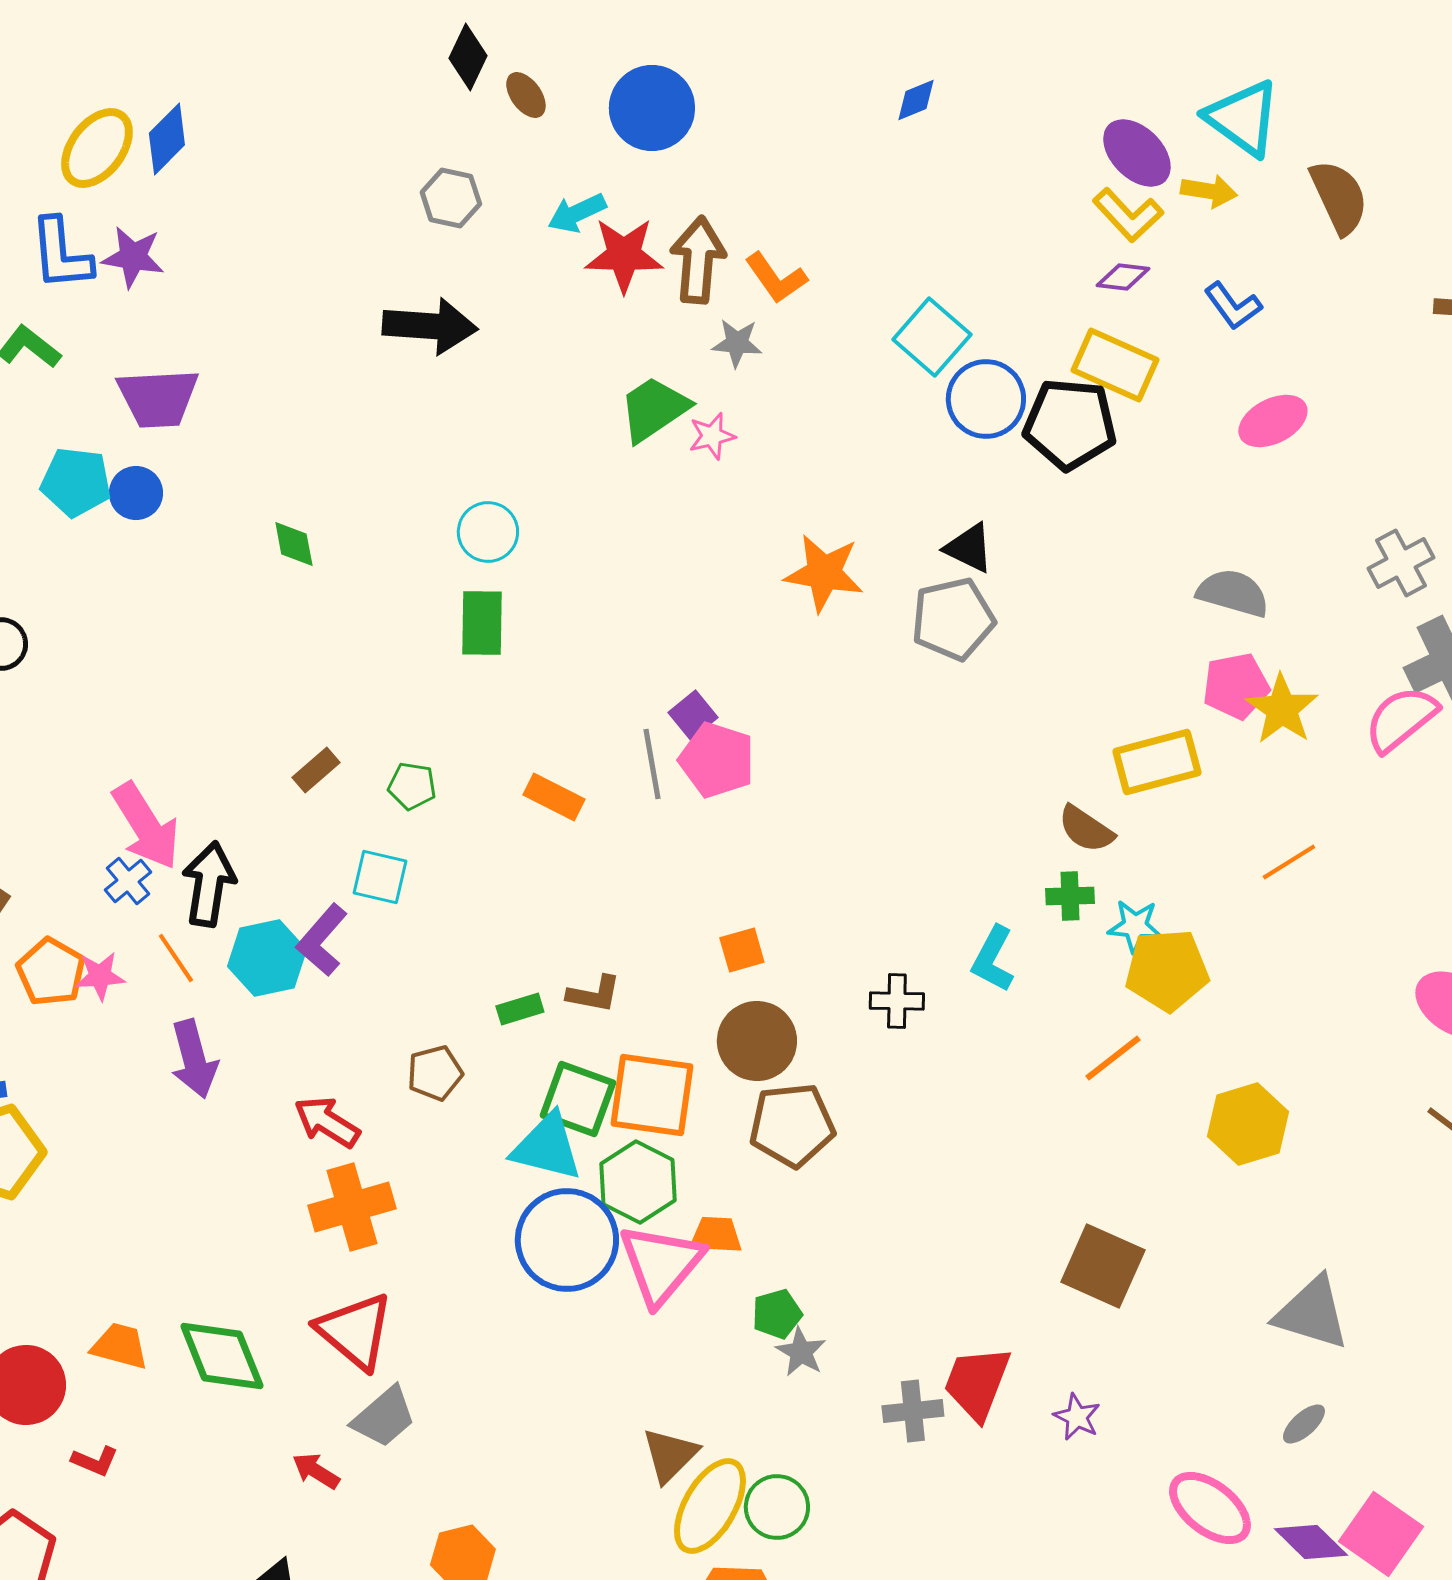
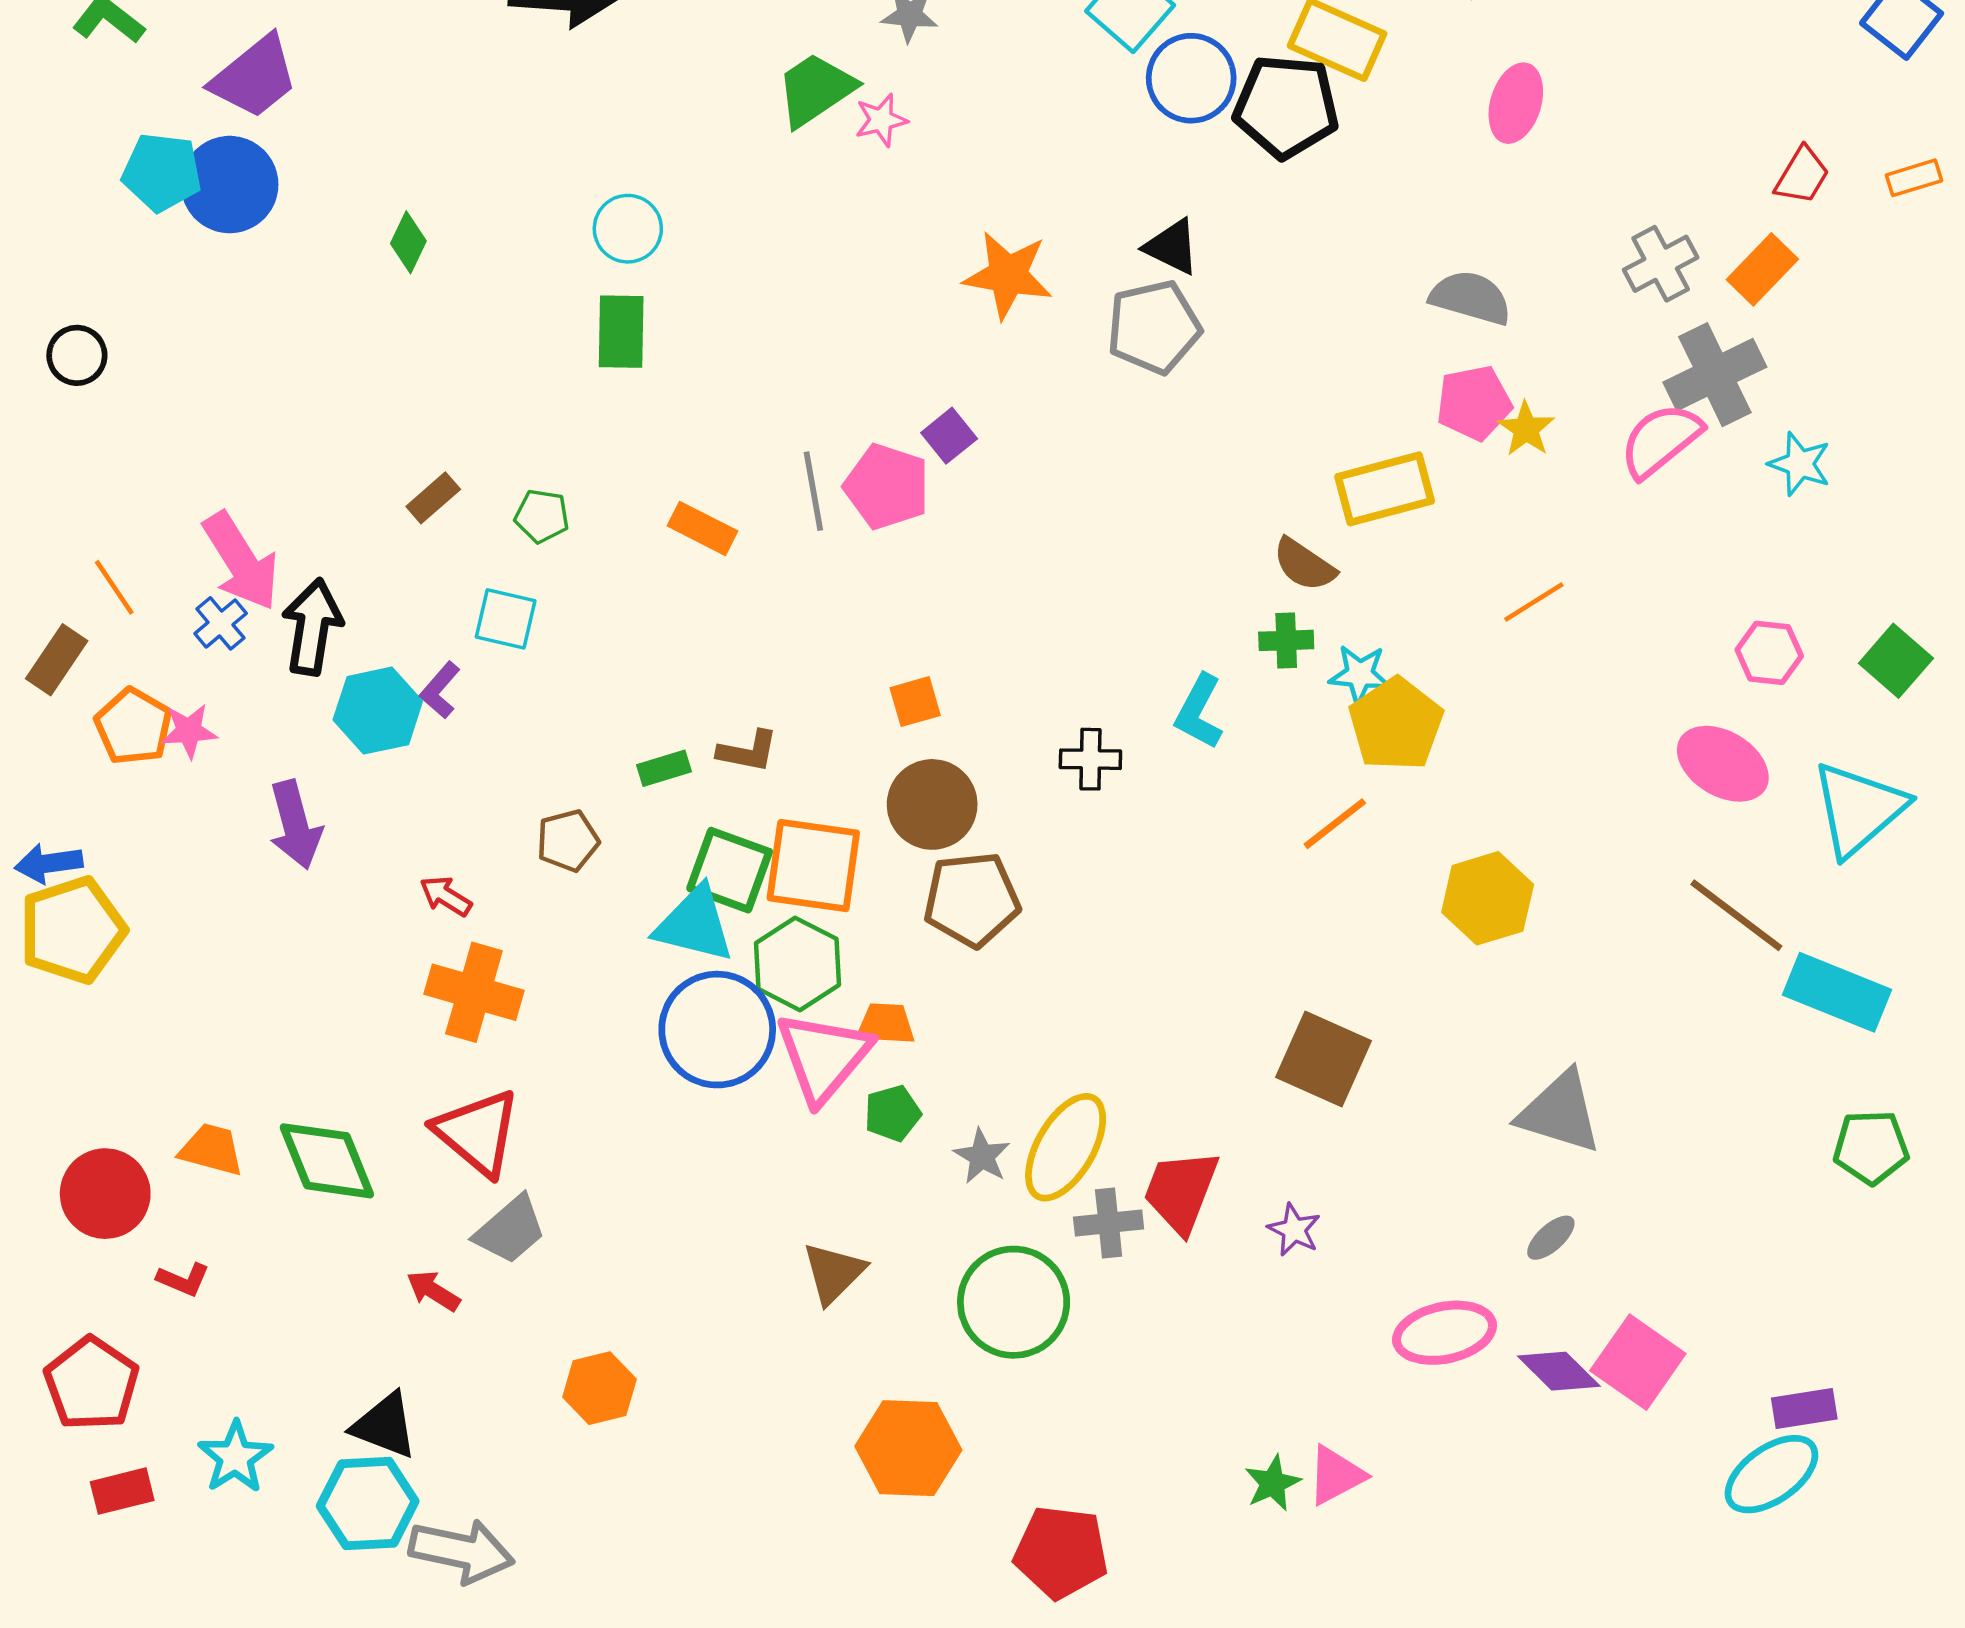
purple trapezoid: (158, 398) -> (255, 77), turned -36
pink ellipse: (1273, 421) -> (1516, 103), turned -46
blue circle: (136, 493) -> (230, 185), size x1.6
green diamond: (294, 544) -> (408, 242), turned 36
yellow star: (1282, 709) -> (1526, 429), size x0.7
purple square: (693, 715) -> (949, 436), moved
purple L-shape: (322, 940) -> (440, 690), size x0.7
orange line: (176, 958) -> (114, 587), moved
yellow pentagon: (1167, 970) -> (1396, 724), turned -30
red arrow: (327, 1122) -> (446, 896), size x0.7
orange cross: (352, 1207) -> (474, 992), turned 32
green pentagon: (777, 1314) -> (893, 1113), moved
yellow ellipse: (710, 1506) -> (1066, 1147), moved
green circle: (777, 1507) -> (1014, 1302), moved, size x1.5
pink ellipse: (1210, 1508) -> (1445, 1333), turned -50

